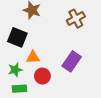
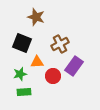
brown cross: (76, 19) -> (60, 44), moved
red circle: (42, 76) -> (53, 76), moved

